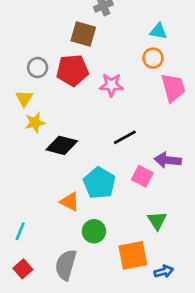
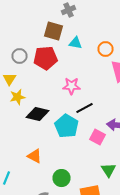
cyan triangle: (158, 31) -> (76, 43), moved
pink star: (111, 85) -> (72, 86), moved
cyan pentagon: (99, 183) -> (66, 126), moved
orange triangle: (70, 202) -> (34, 156), moved

